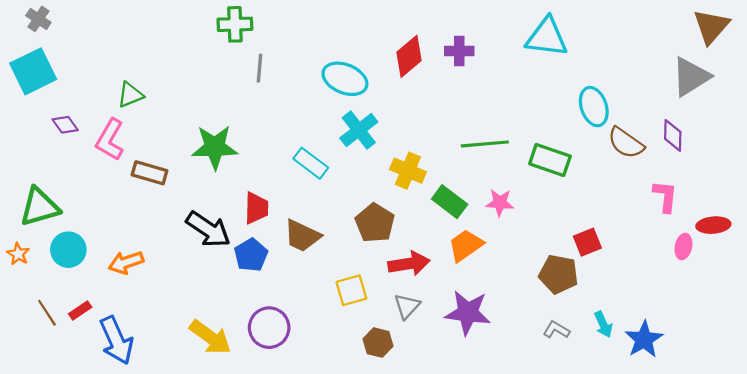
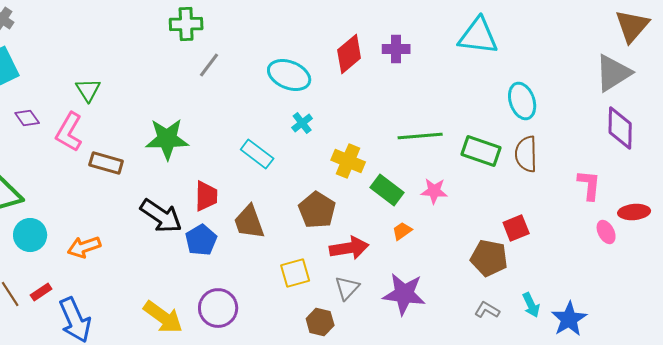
gray line: (260, 68) -> (209, 65), turned 32
green triangle: (130, 95) -> (88, 90), turned -40
cyan cross: (359, 130) -> (302, 123), size x0.6
purple diamond: (673, 135) -> (620, 128), moved, size x1.4
brown semicircle: (626, 143) -> (526, 154), moved, turned 54
brown trapezoid: (302, 236) -> (249, 222), turned 45
orange trapezoid: (466, 245) -> (402, 231), size x0.6
pink ellipse: (683, 246) -> (606, 232), turned -40

